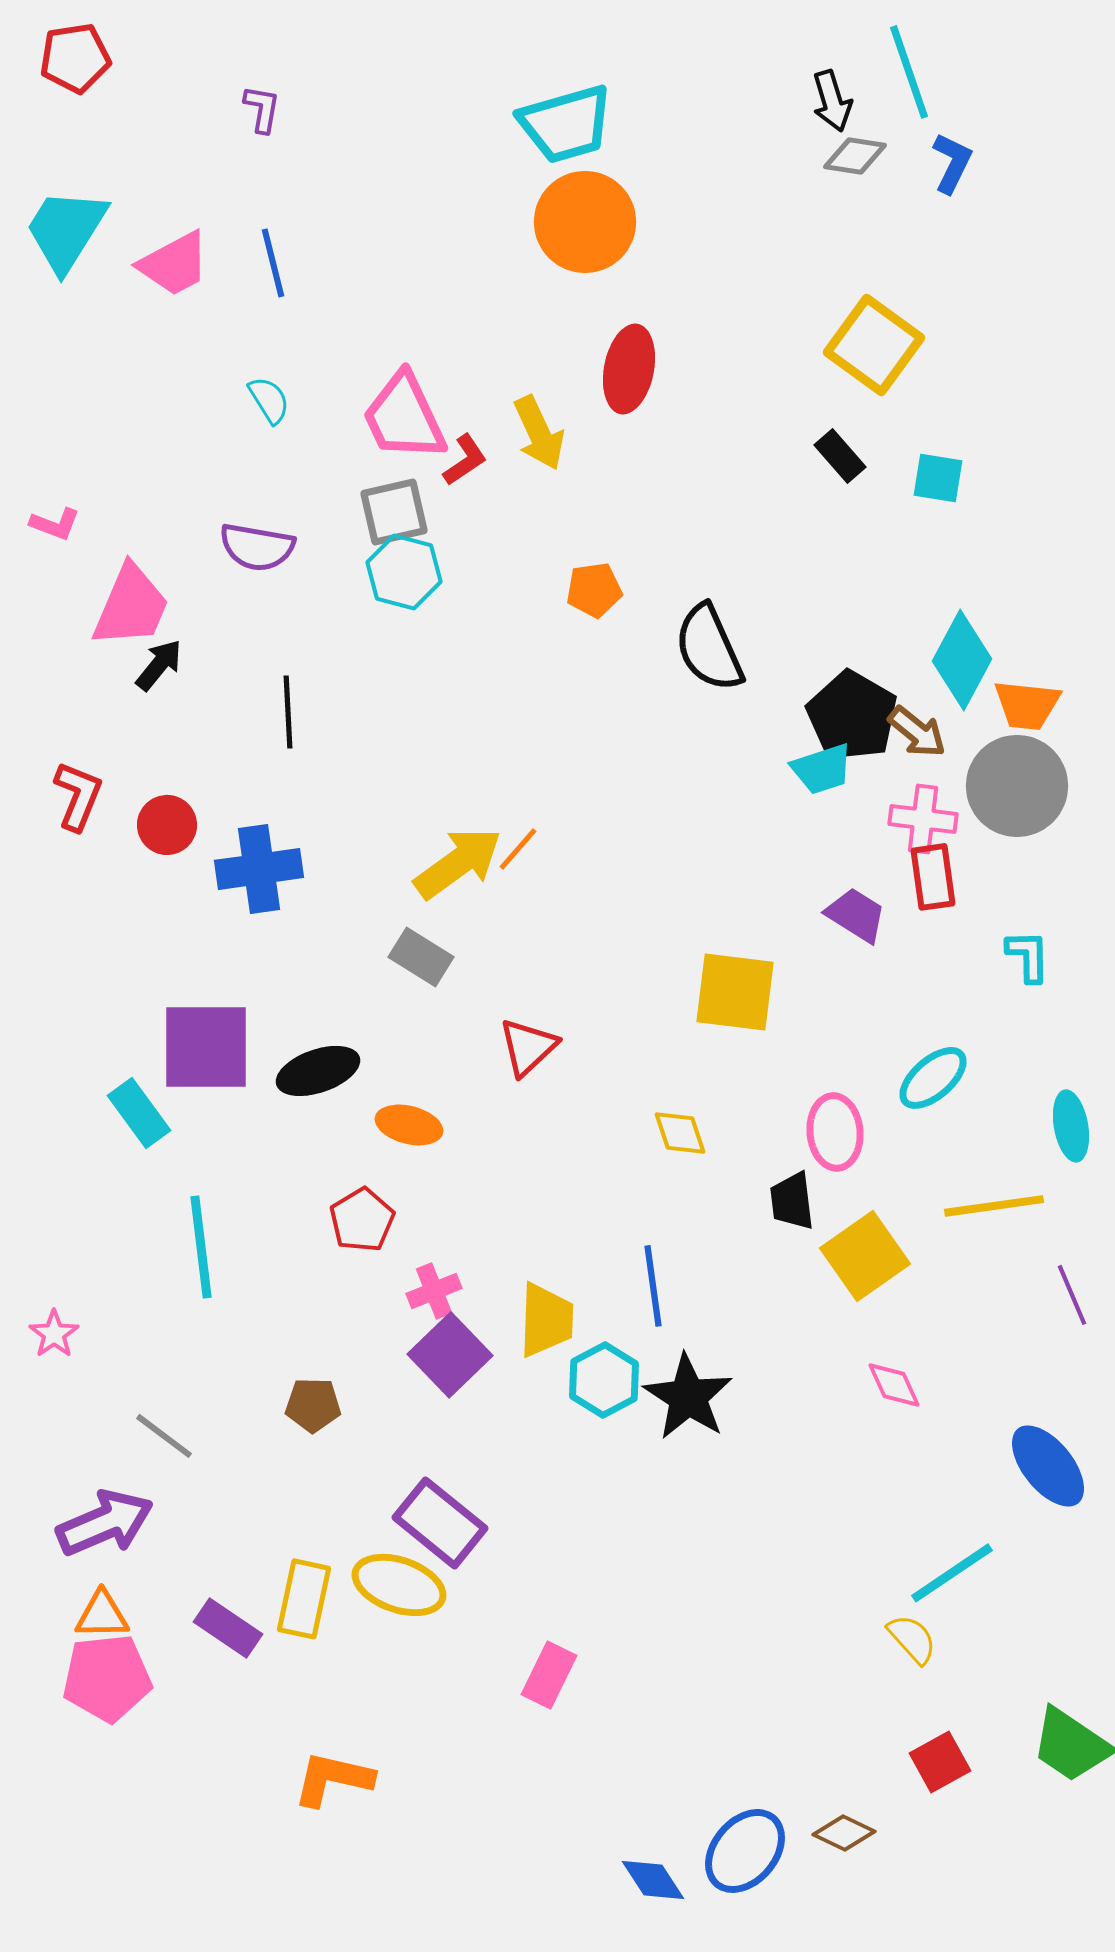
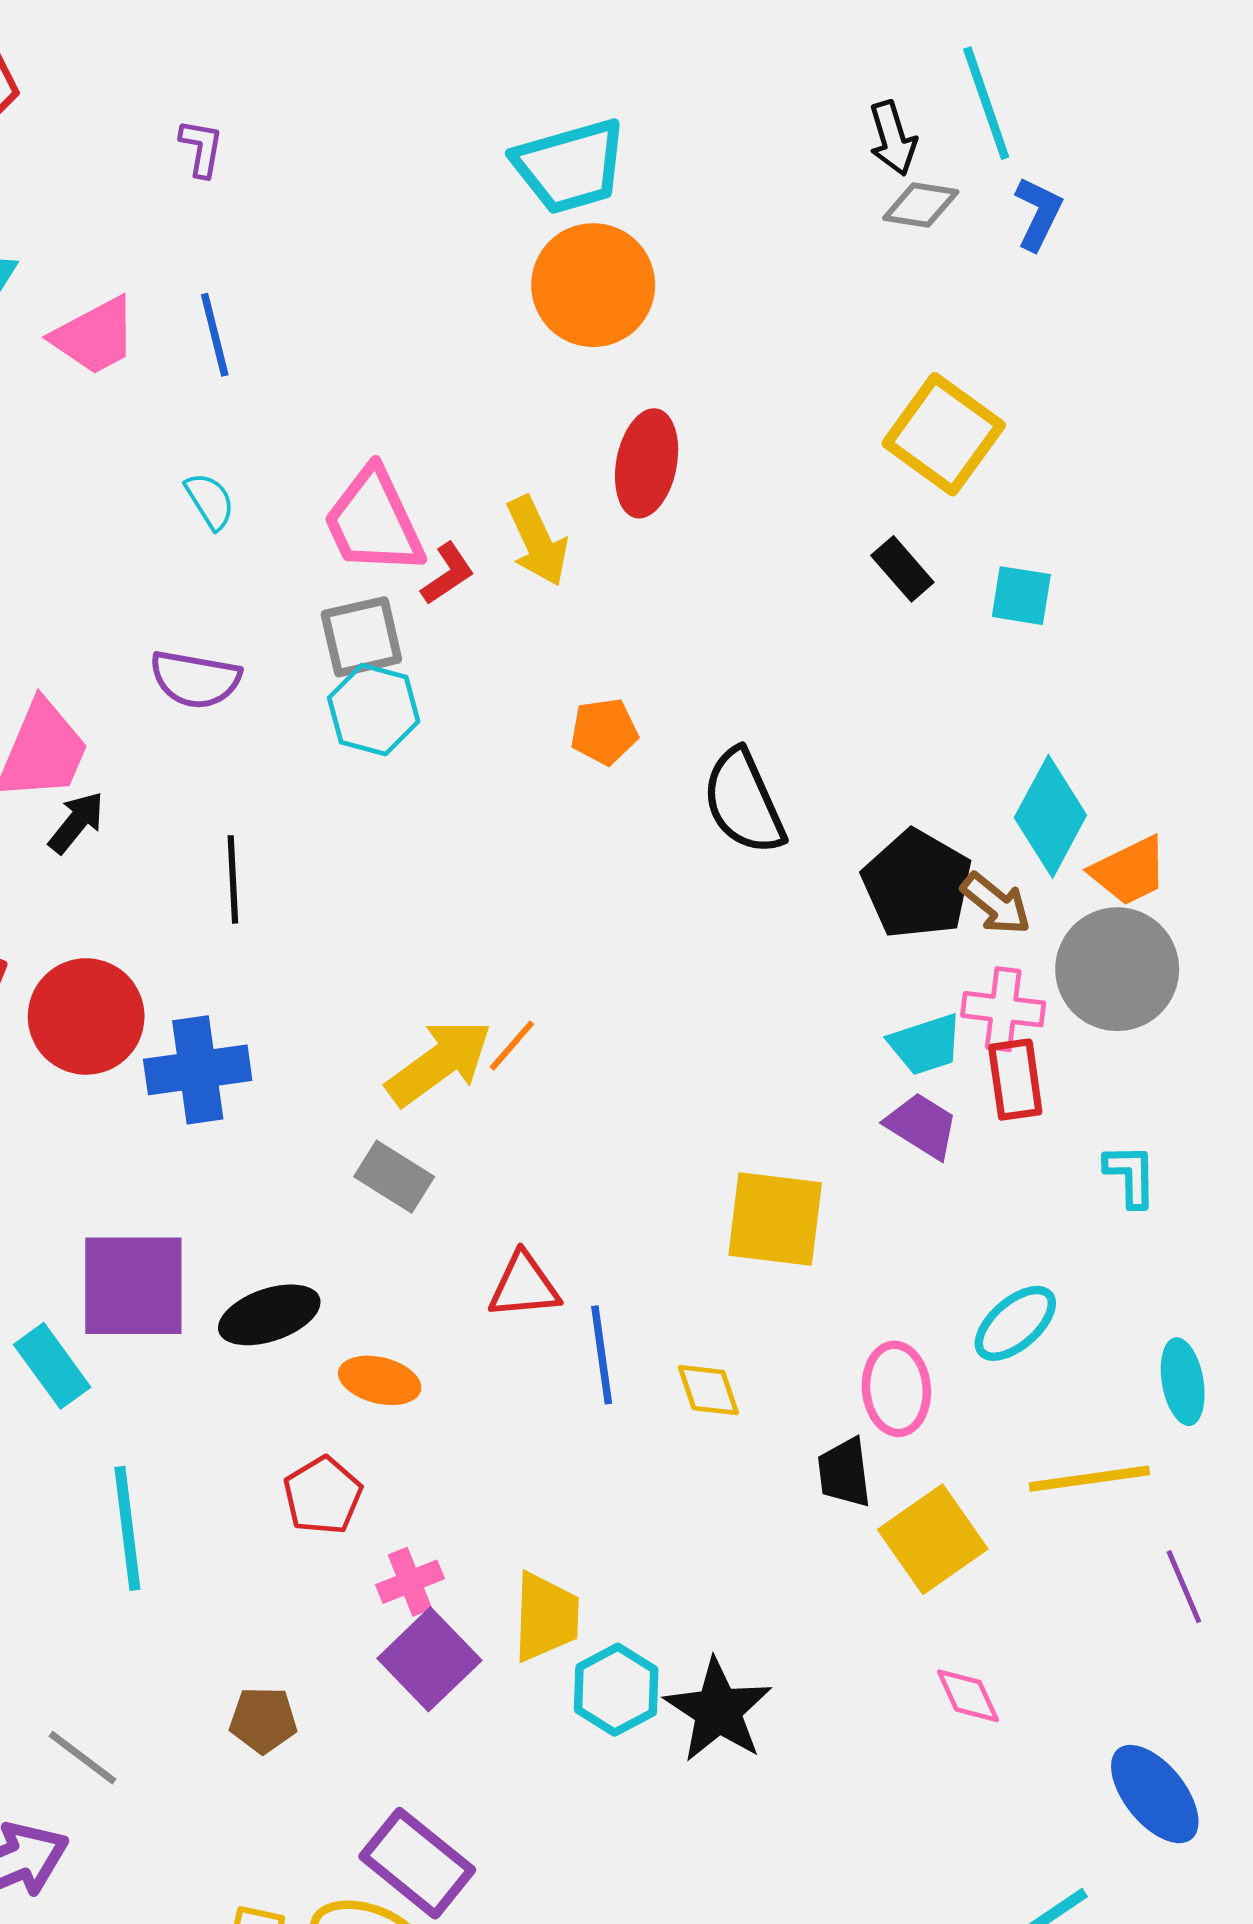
orange trapezoid: (1027, 705) -> (1129, 871), turned -32
cyan trapezoid: (822, 769) -> (926, 1044), moved
red circle: (167, 825) -> (86, 1016), size x1.6
red triangle: (528, 1047) -> (524, 1286), turned 38
blue line: (653, 1286) -> (602, 1355), moved

